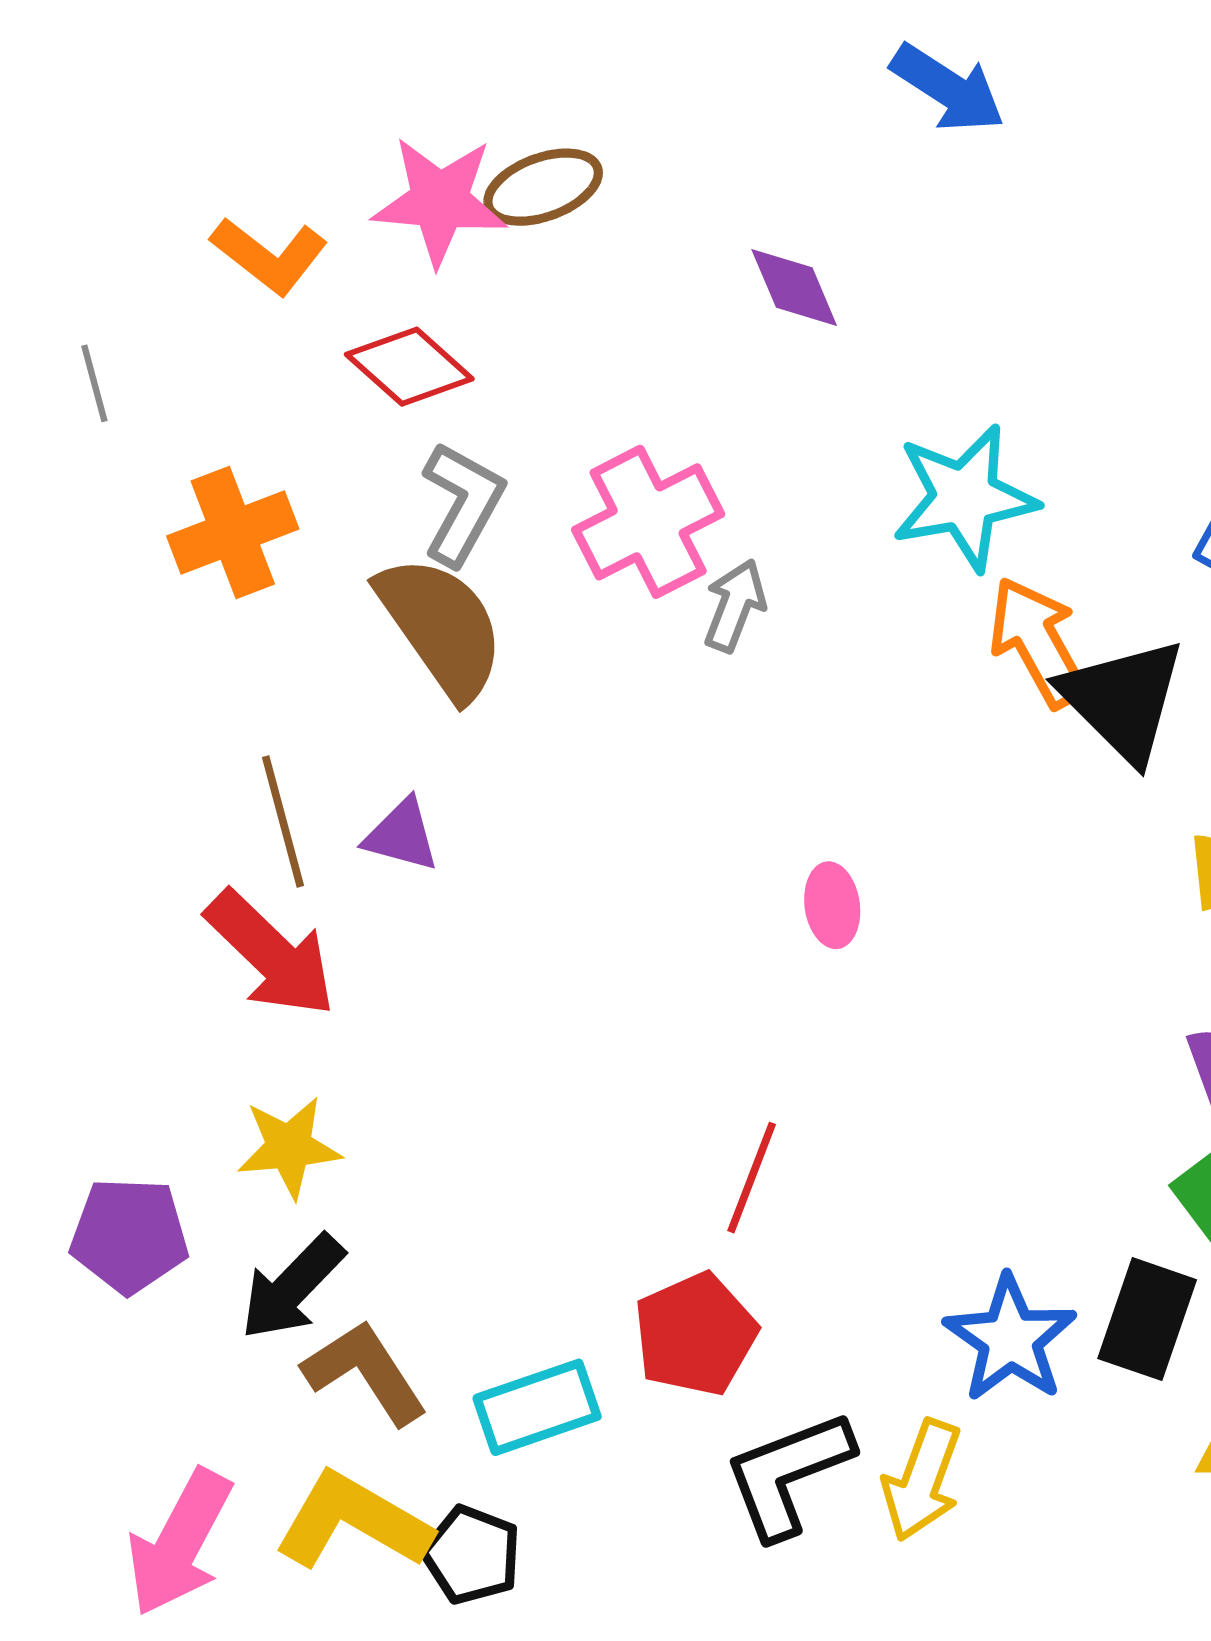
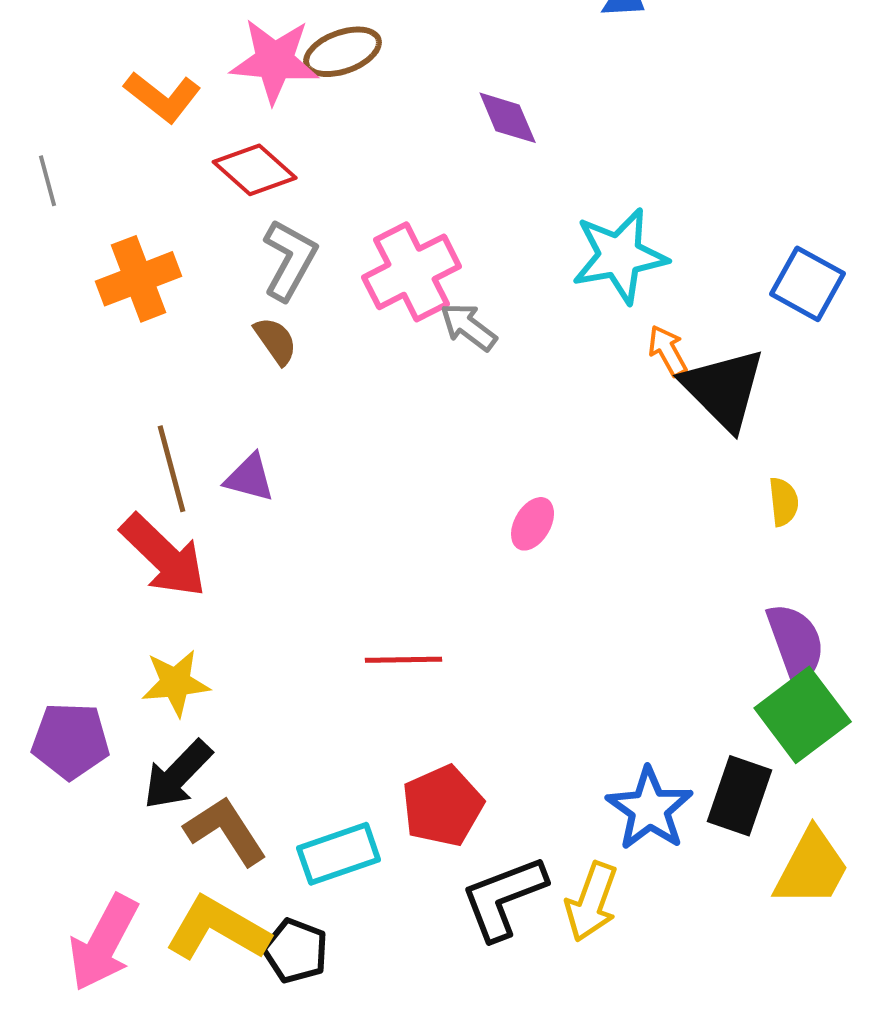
gray arrow: (735, 606) -> (469, 327), turned -74
brown semicircle: (441, 627) -> (276, 341), size x0.5
orange arrow: (1038, 642) -> (668, 351), size x0.6
pink ellipse: (832, 905) -> (533, 524), turned 38
red line: (752, 1178) -> (404, 660), moved, turned 68

